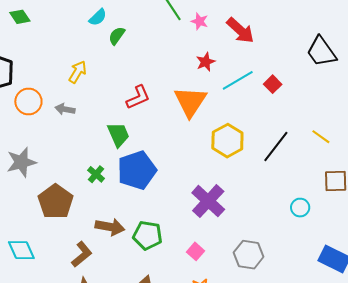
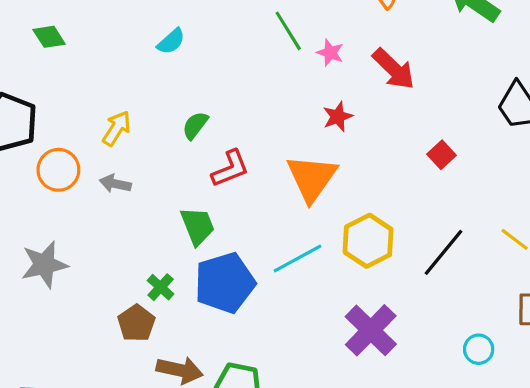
green semicircle: (117, 36) -> (195, 125), moved
yellow arrow: (78, 72) -> (117, 128), moved
cyan line: (238, 80) -> (298, 258), moved
purple cross: (208, 201) -> (371, 330), moved
brown pentagon: (56, 202) -> (136, 323), moved, size x0.7

